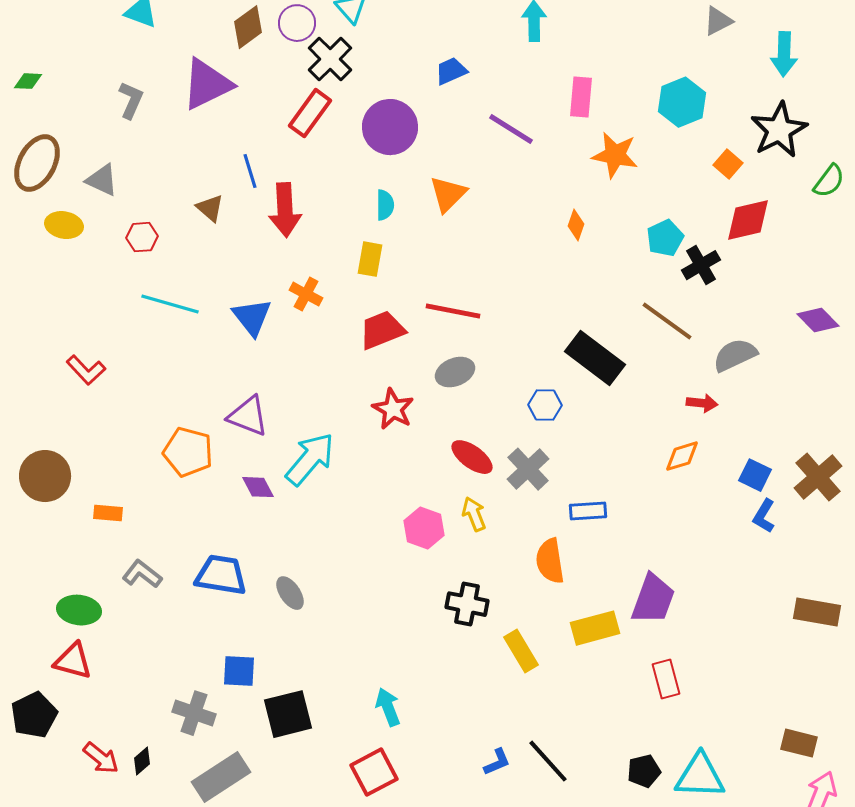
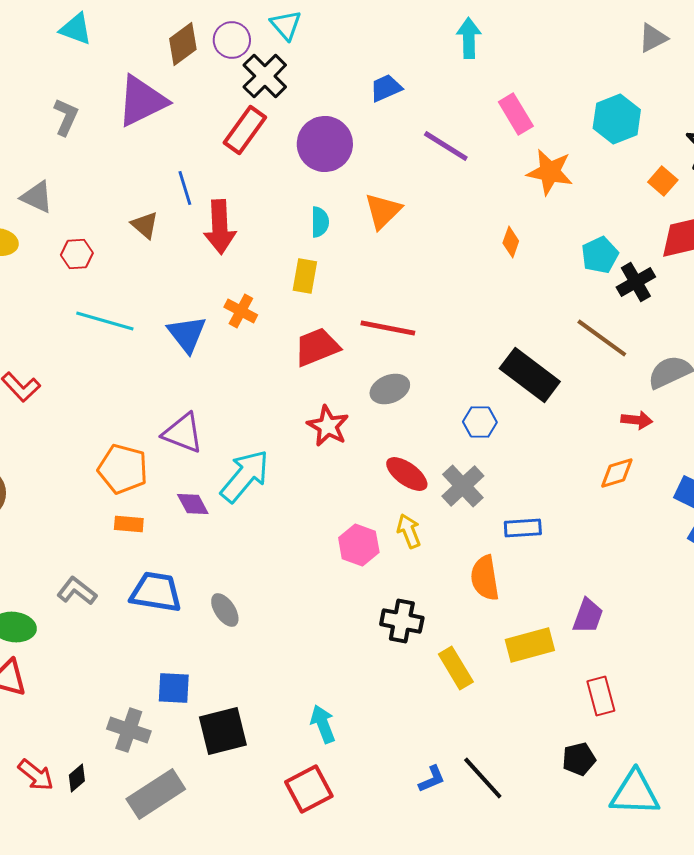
pink rectangle: (581, 97) -> (516, 114), turned -36
orange rectangle: (108, 513) -> (129, 524), moved
purple trapezoid: (653, 599) -> (588, 616), size x0.7
black pentagon: (644, 771) -> (579, 759), moved

